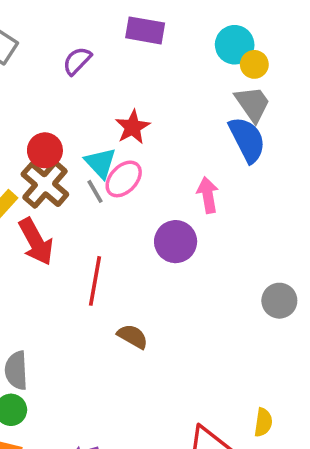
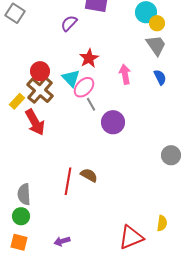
purple semicircle: (77, 61) -> (69, 23), moved
blue semicircle: (247, 140) -> (160, 77), moved, size x0.6
gray line: (95, 191) -> (91, 104), moved
pink arrow: (208, 195) -> (125, 74), moved
red line: (95, 281) -> (68, 181), moved

